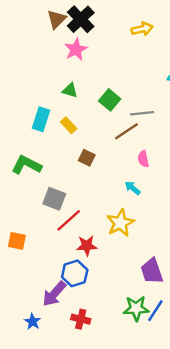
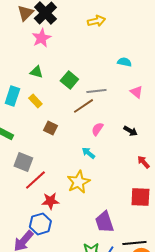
pink semicircle: (143, 159) -> (97, 129), turned 48

